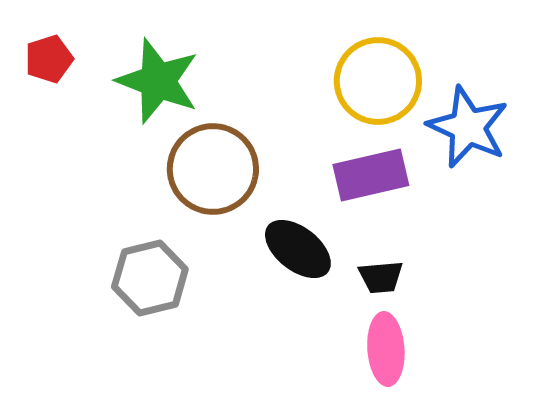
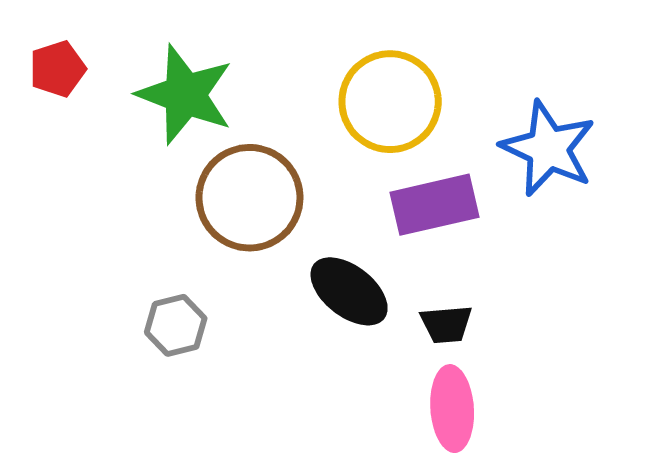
yellow circle: (378, 81) -> (390, 102), moved
gray hexagon: (150, 278) -> (176, 325), size x0.7

